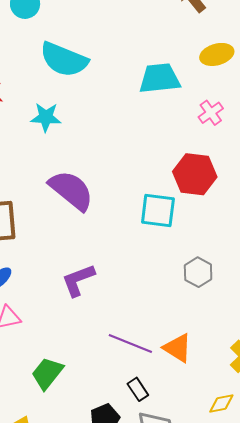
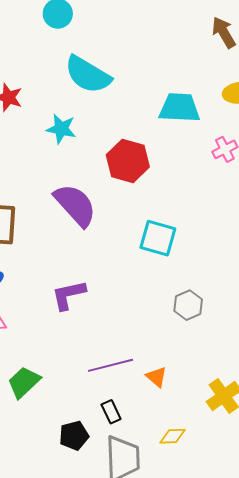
red hexagon: (195, 174) -> (128, 161), moved
purple line: (130, 343) -> (111, 365), turned -45
orange triangle: (178, 348) -> (156, 377), size x0.7
yellow diamond: (221, 404) -> (173, 436), moved

